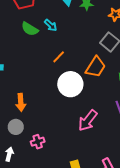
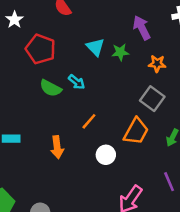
white circle: (70, 84) -> (106, 155), size x0.6
orange arrow: (21, 102) -> (57, 147), moved

